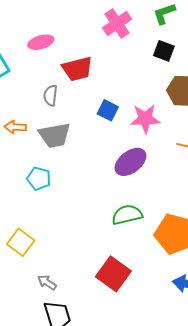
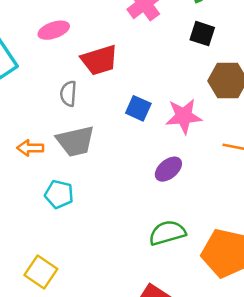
orange arrow: (15, 127) -> (30, 148), moved
purple ellipse: (130, 162) -> (168, 169), size x0.7

